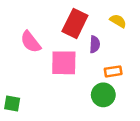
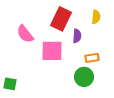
yellow semicircle: (118, 21) -> (96, 17), turned 64

